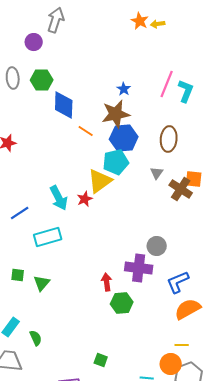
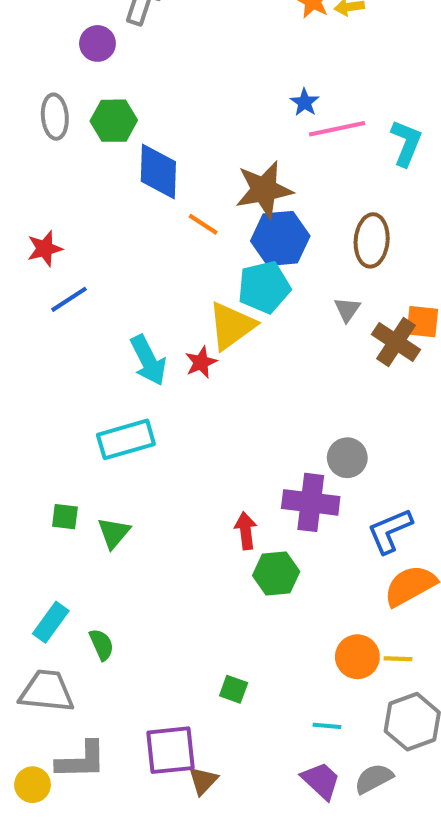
pink line: (167, 84) -> (337, 129), moved, turned 56
blue star: (124, 89) -> (305, 102), moved
blue line: (20, 213) -> (69, 299), moved
orange circle: (171, 364) -> (357, 657), moved

